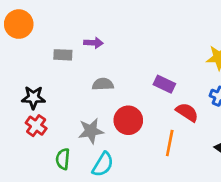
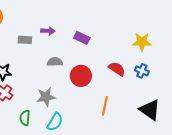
purple rectangle: (164, 84) -> (82, 38), moved
red semicircle: (187, 112) -> (117, 69), moved
red circle: (128, 120) -> (81, 76), moved

